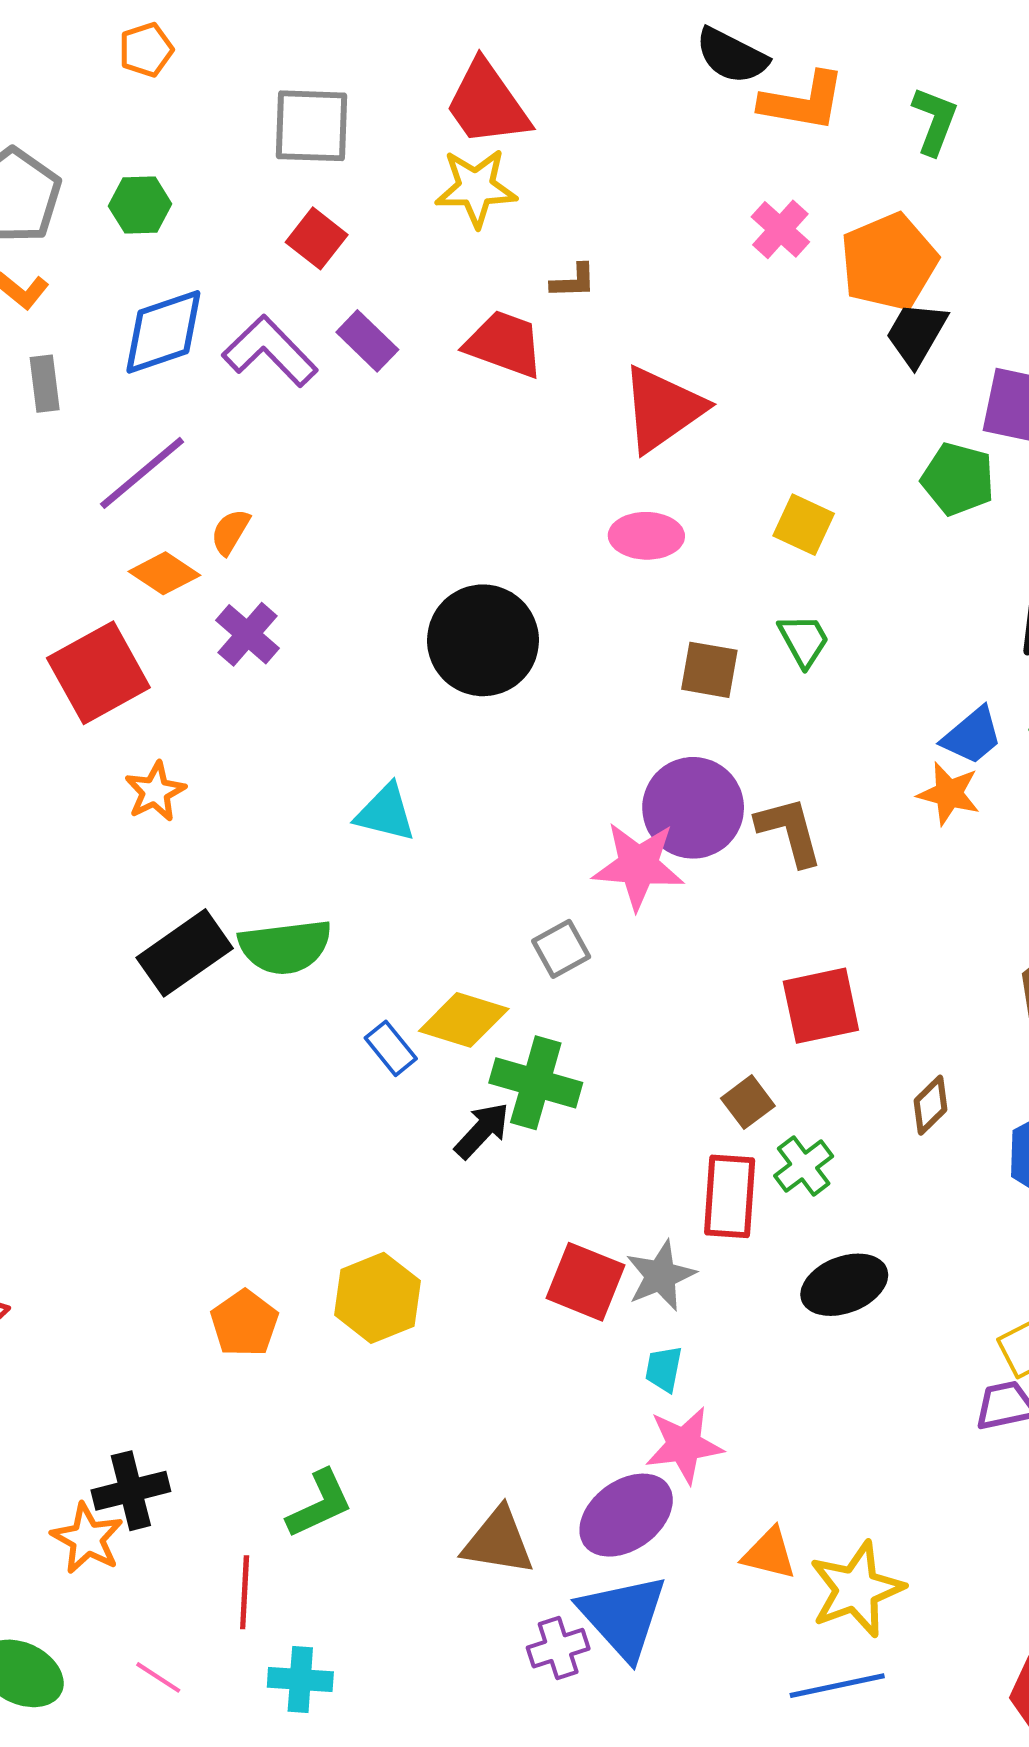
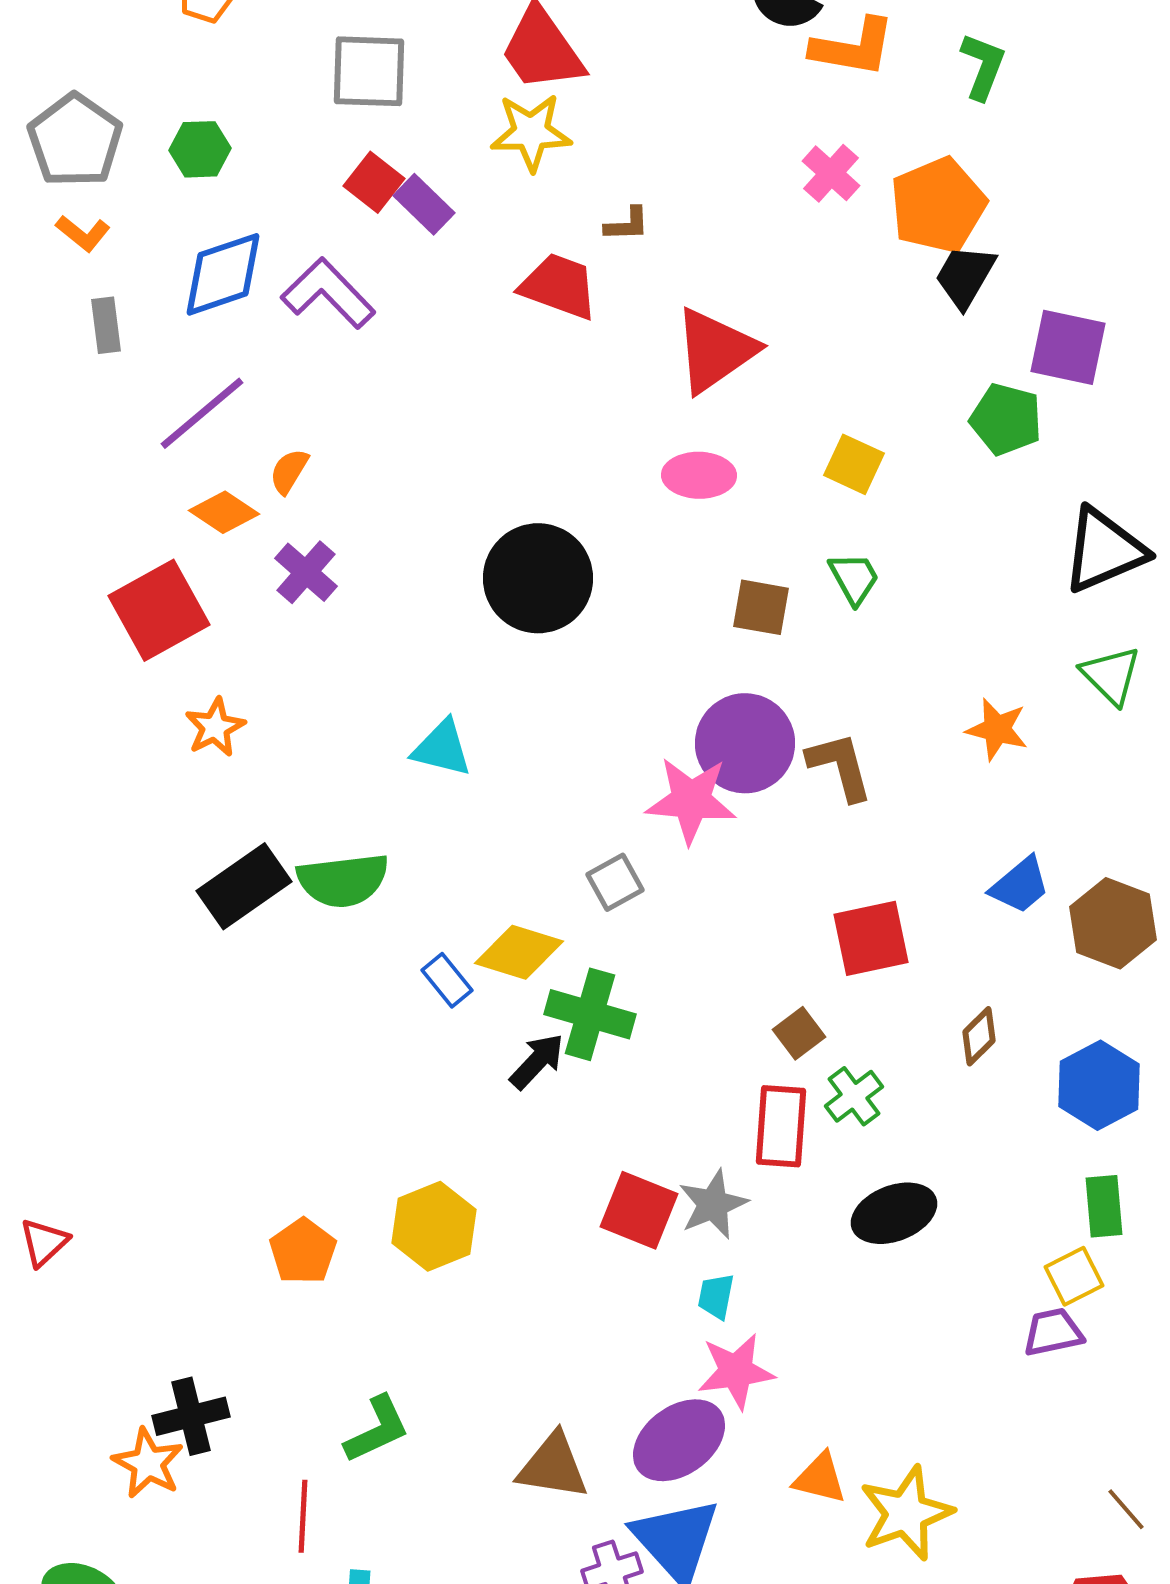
purple rectangle: (367, 341) -> (424, 204), moved
blue trapezoid: (972, 736) -> (1020, 885), moved

